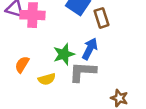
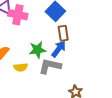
brown rectangle: (101, 18) -> (63, 33), moved

